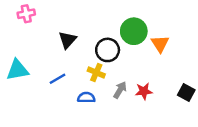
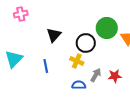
cyan triangle: (18, 70) -> (14, 59), turned -36
blue line: (58, 79) -> (46, 66), turned -72
blue semicircle: (86, 97) -> (79, 85), moved

